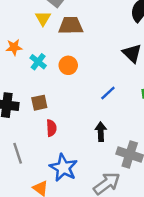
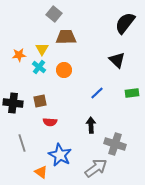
yellow triangle: (43, 18) -> (42, 49), moved
red semicircle: (51, 128) -> (50, 122), turned 96

